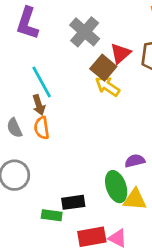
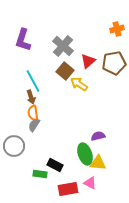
brown square: (103, 68) -> (65, 71), moved
gray semicircle: (14, 128) -> (34, 125), moved, turned 56
black rectangle: (73, 202) -> (55, 165), turned 35
pink triangle: (118, 238) -> (90, 183), moved

